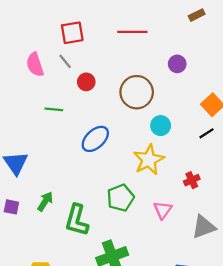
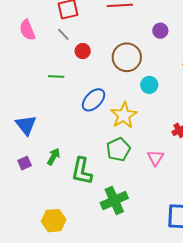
pink semicircle: (35, 65) -> (27, 30), moved
yellow star: (149, 160) -> (124, 115), moved
purple square: (11, 207) -> (25, 163), turned -32

